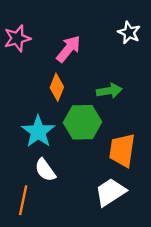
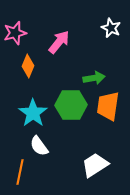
orange diamond: (57, 87) -> (28, 66), moved
orange trapezoid: (122, 150) -> (108, 106), moved

